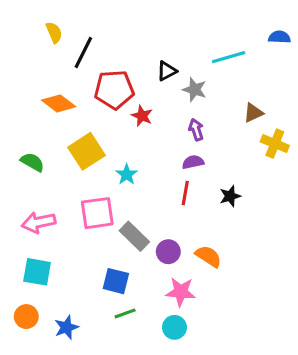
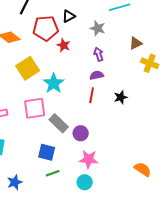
black triangle: (167, 71) -> (69, 16), moved
cyan star: (127, 174) -> (54, 83), size x1.5
orange semicircle: (208, 256) -> (143, 169), moved

